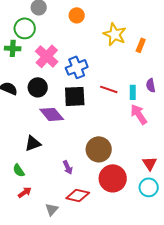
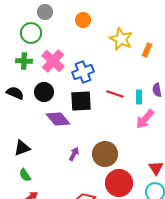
green cross: (13, 48) -> (24, 61), moved
pink arrow: (139, 114) -> (145, 119), turned -105
black triangle: (33, 143) -> (22, 148), moved
purple arrow: (68, 167) -> (74, 154), moved, turned -128

